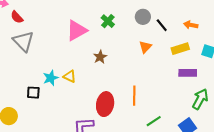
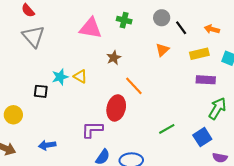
green cross: (108, 21) -> (124, 20), turned -32
pink triangle: (77, 30) -> (90, 28), turned 35
orange line: (134, 96) -> (134, 86), moved, turned -48

